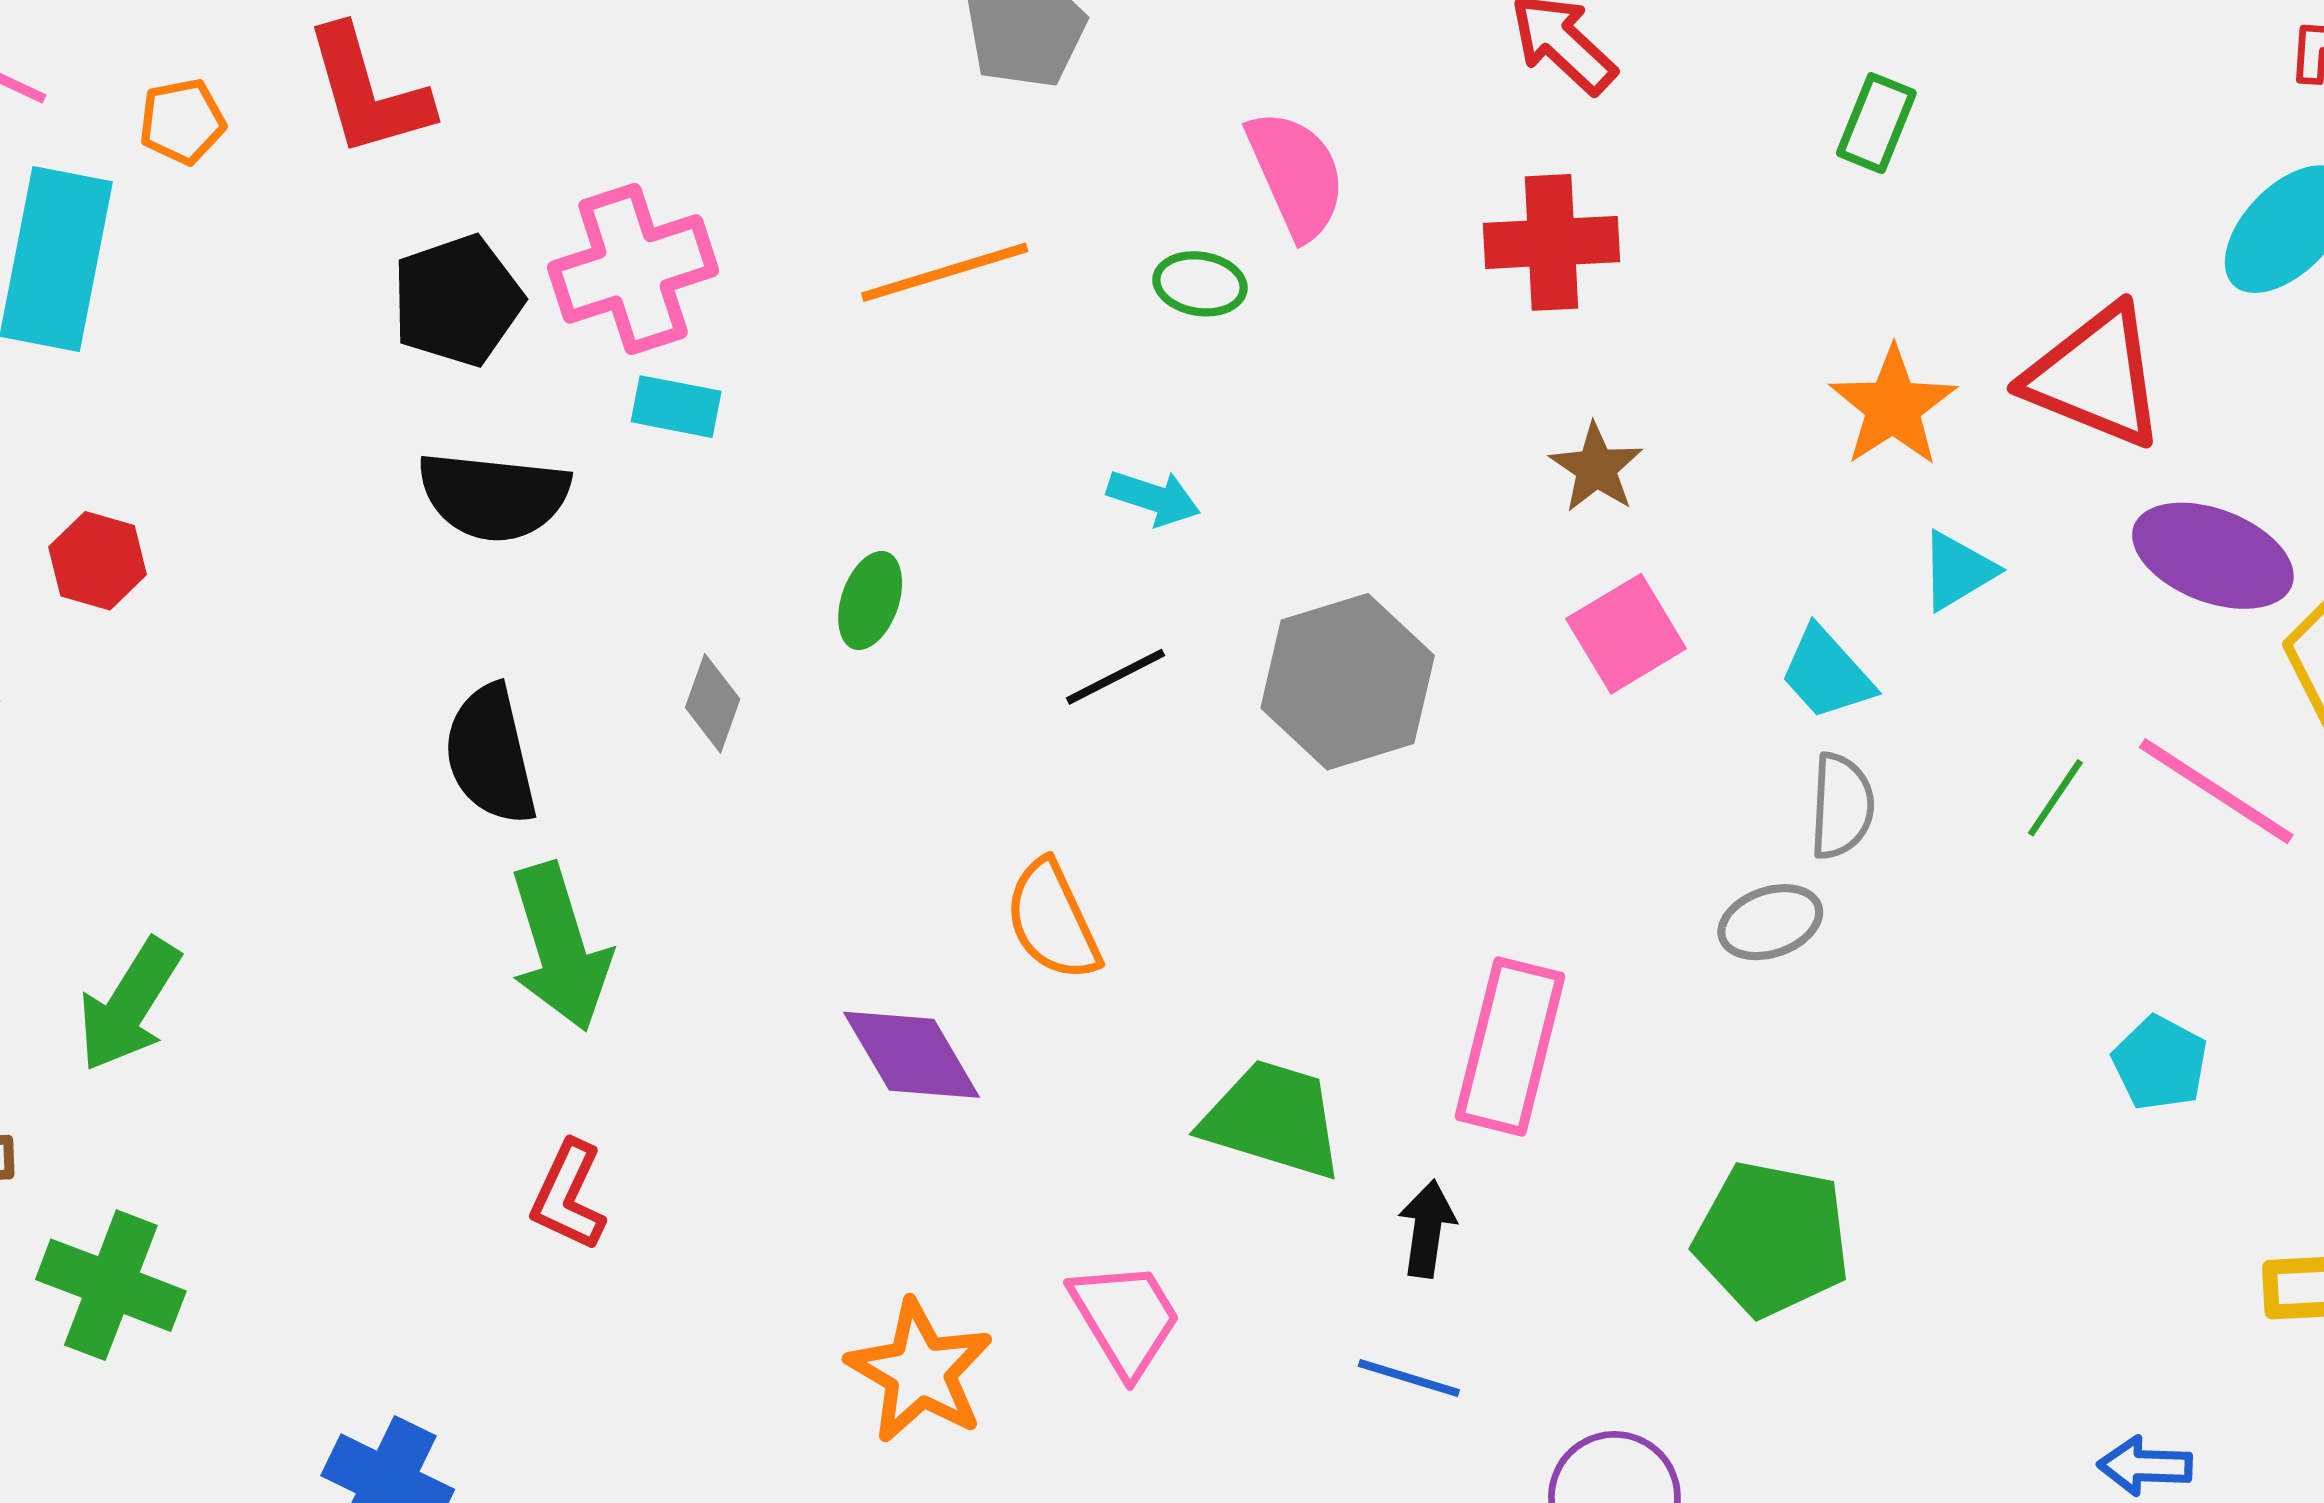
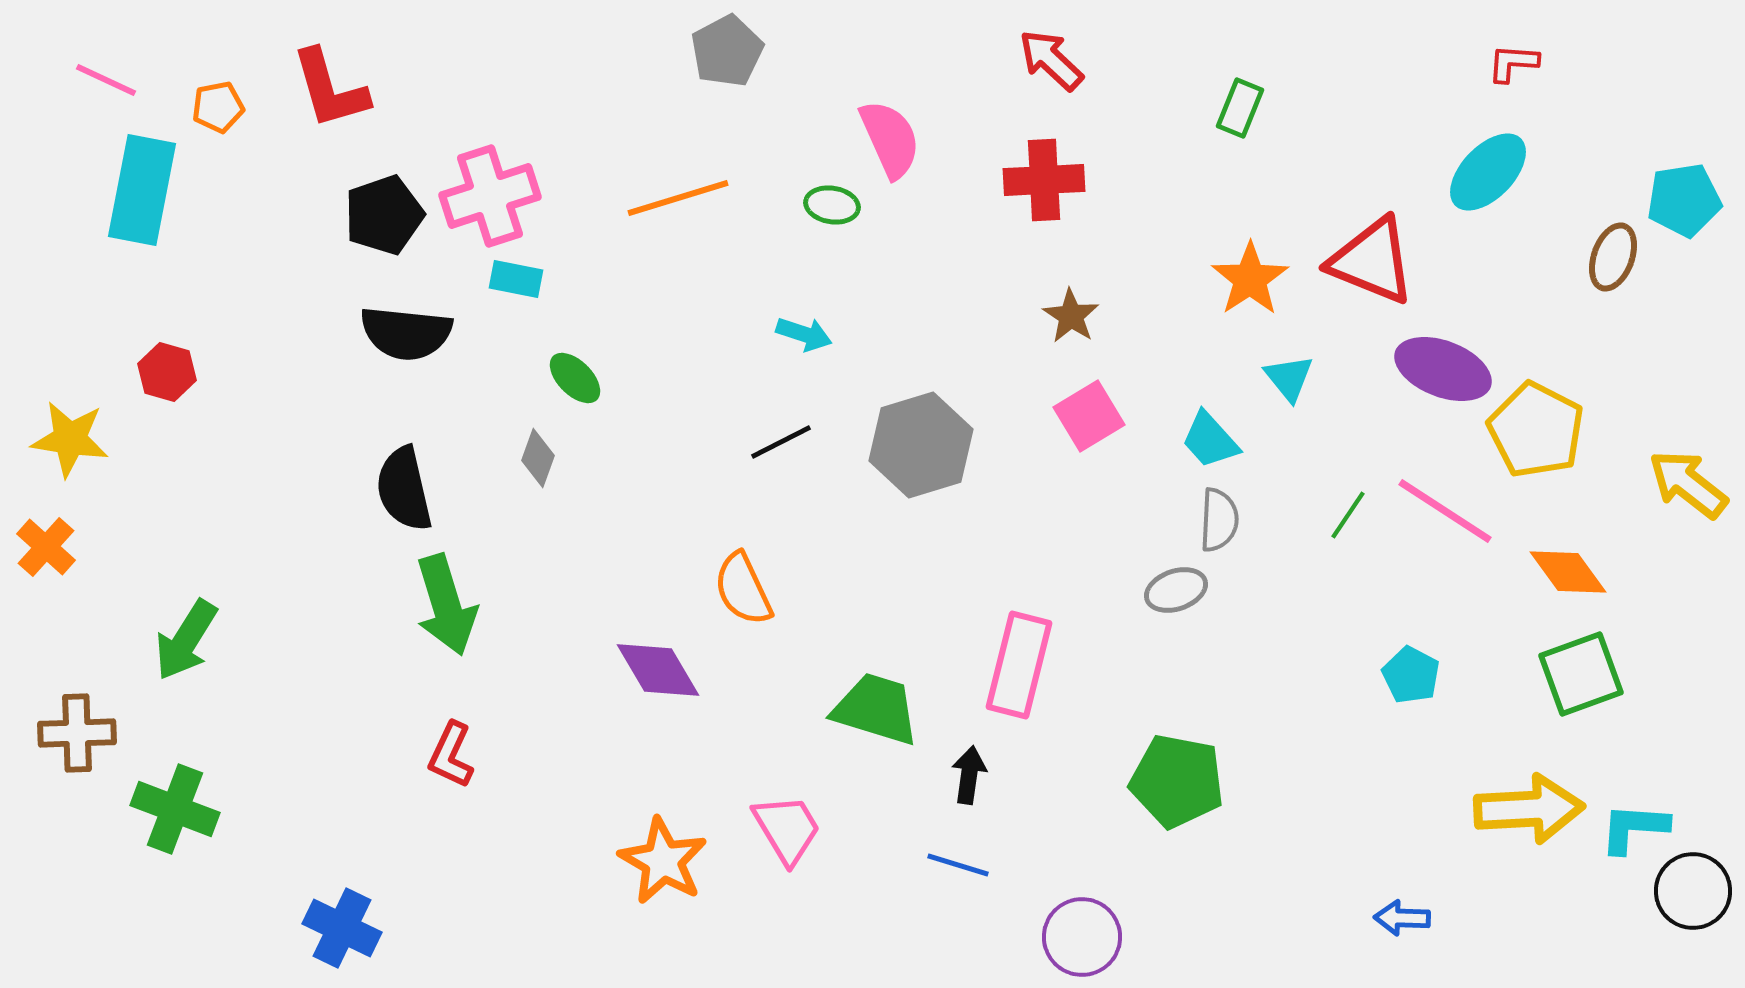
cyan triangle: (1958, 571) -> (1289, 378), turned -38
green ellipse: (870, 601) -> (575, 378), moved, turned -64

